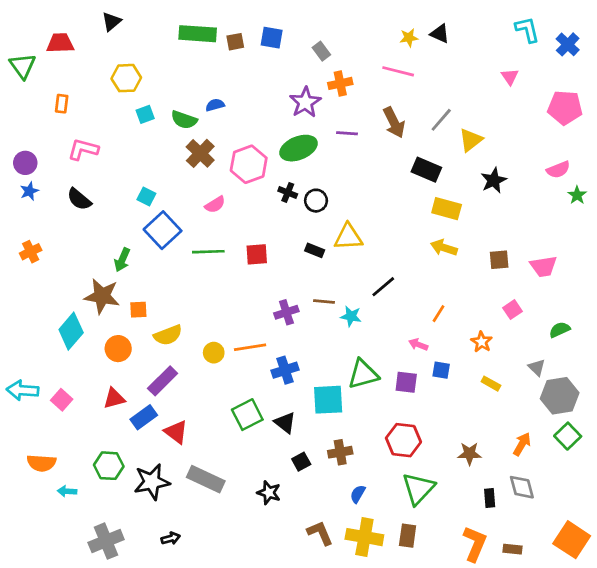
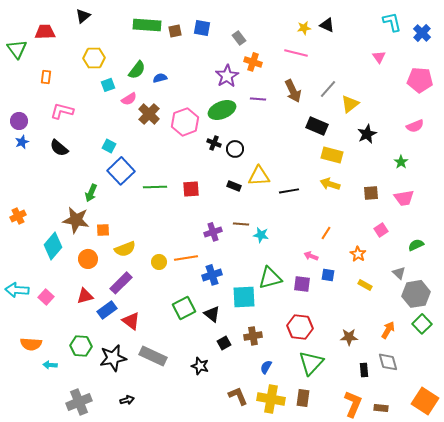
orange cross: (340, 83) -> (253, 62), turned 30
green semicircle: (184, 120) -> (137, 70), moved, turned -72
green star: (577, 195) -> (401, 162), moved
pink semicircle: (215, 205) -> (129, 99), moved
orange cross: (31, 252) -> (18, 216), moved
black line: (383, 287) -> (289, 191), moved, turned 30

